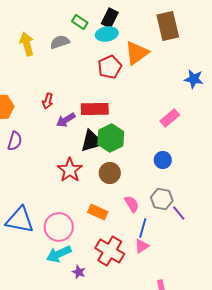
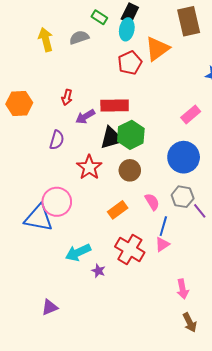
cyan ellipse: (107, 34) -> (127, 29), turned -70
purple semicircle: (15, 141) -> (57, 140), moved
blue circle: (163, 160) -> (184, 157), size x1.8
orange rectangle: (98, 212) -> (118, 210), turned -60
pink circle: (59, 227) -> (57, 202), moved

